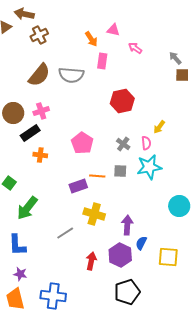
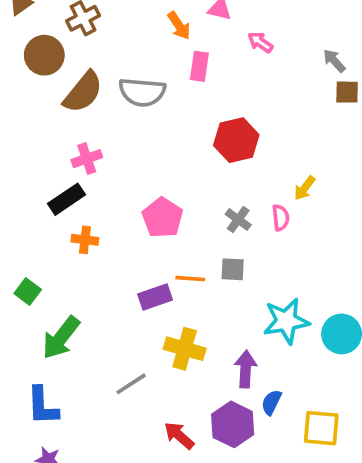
brown circle: (13, 113) -> (44, 55), moved
cyan star: (149, 167) -> (286, 321), moved
red arrow: (91, 261) -> (179, 436), turned -60

